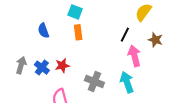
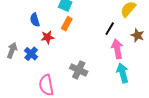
orange rectangle: (78, 32) -> (67, 24), turned 32
red star: (62, 66) -> (47, 37), moved
cyan arrow: (127, 82) -> (123, 73), moved

